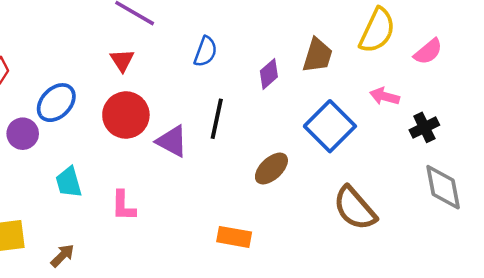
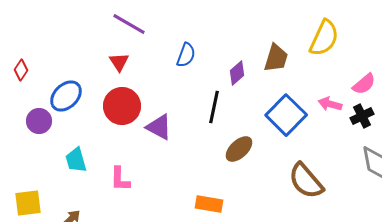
pink semicircle: (428, 52) -> (364, 84), moved
pink arrow: (385, 96) -> (330, 104), moved
black line: (217, 119) -> (214, 107), moved

